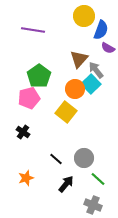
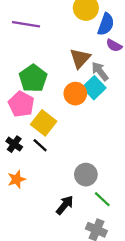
pink pentagon: (29, 98) -> (21, 104), turned -30
yellow square: (66, 112) -> (44, 123), moved
black line: (56, 159) -> (40, 145), moved
orange star: (26, 178) -> (17, 179), moved

